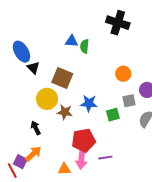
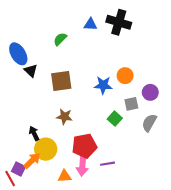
blue triangle: (72, 41) -> (90, 24), moved
green semicircle: (85, 46) -> (60, 39), moved, turned 40
brown square: (62, 78) -> (61, 81), turned -30
yellow circle: (47, 99) -> (46, 149), moved
blue star: (89, 103) -> (103, 85), moved
green square: (113, 115) -> (115, 119), turned -32

